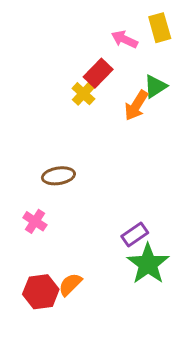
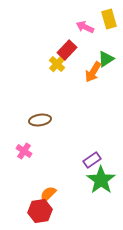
red hexagon: (41, 292) -> (40, 211), moved

